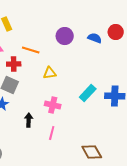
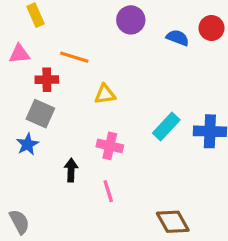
purple circle: (65, 36) -> (131, 20), moved
pink line: (52, 133) -> (108, 191), turned -32

